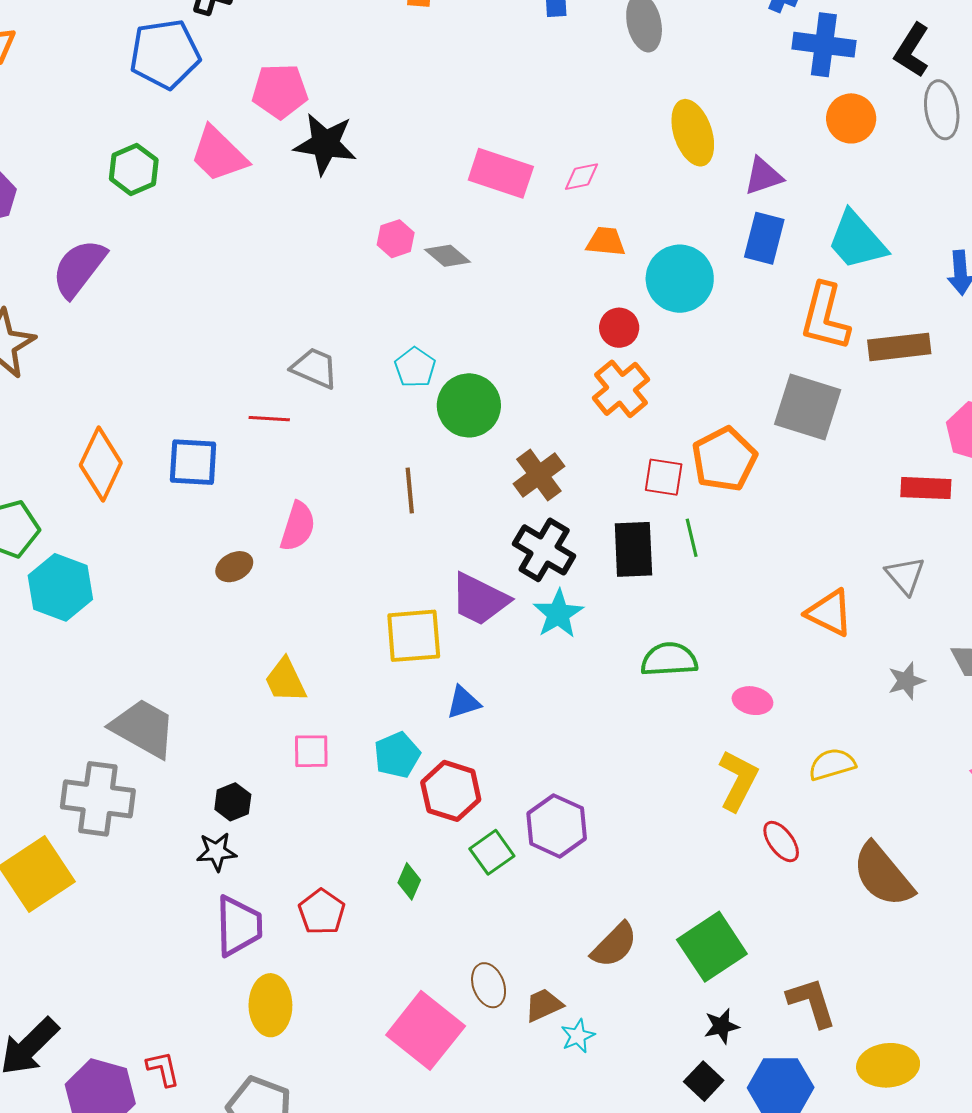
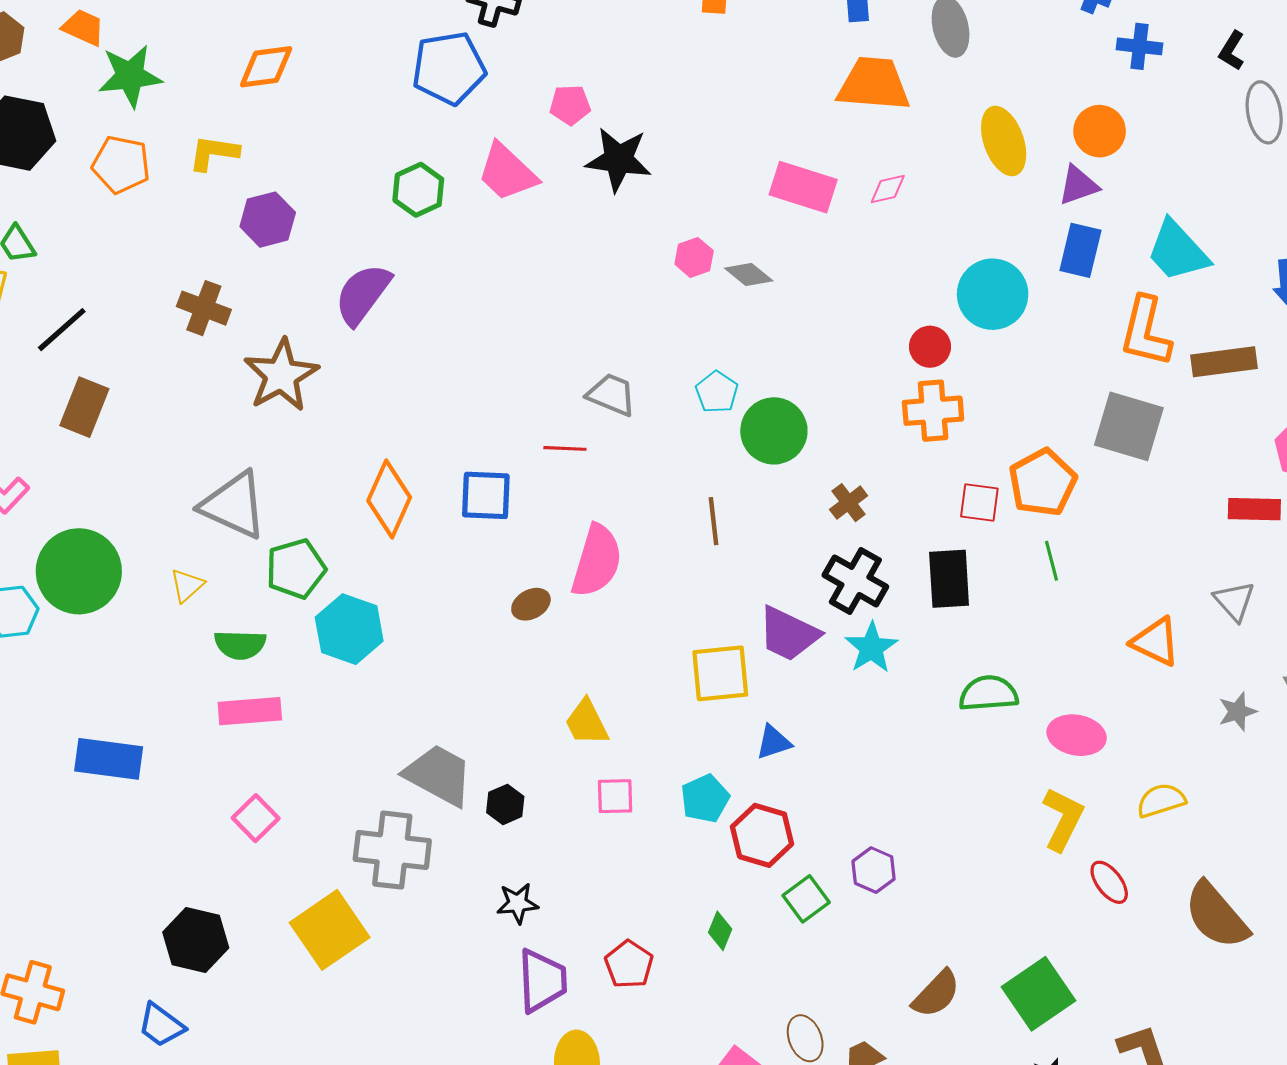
blue cross: (824, 45) -> (1139, 46), size x0.7
black L-shape: (912, 50) -> (1232, 51), size x0.7
pink pentagon: (280, 91) -> (570, 105), size x0.7
orange circle: (851, 118) -> (1100, 131), moved
orange trapezoid: (606, 242) -> (874, 84), moved, size x1.8
orange cross: (621, 389) -> (933, 411), turned 36
brown cross: (539, 475) -> (849, 503), size x0.7
pink semicircle: (298, 526) -> (597, 561), size x1.4
green line: (692, 538) -> (1051, 561), moved
pink ellipse: (752, 701) -> (1077, 735), size x1.4
black hexagon: (233, 802) -> (505, 804), moved
purple hexagon: (557, 826) -> (874, 870), size x0.7

